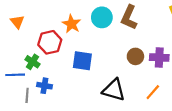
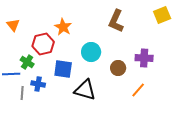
cyan circle: (102, 17) -> (91, 52), moved
brown circle: (135, 56) -> (118, 68), moved
blue square: (82, 61) -> (63, 69), moved
black triangle: (114, 90) -> (85, 90), moved

